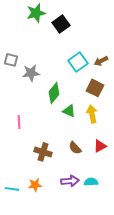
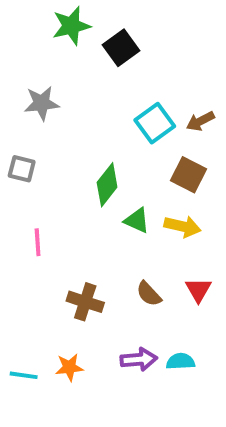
gray square: (11, 60) -> (22, 169), moved
gray star: (31, 73) -> (42, 103), moved
yellow arrow: (92, 114) -> (182, 226), turned 114
red triangle: (100, 146) -> (198, 290), turned -32

